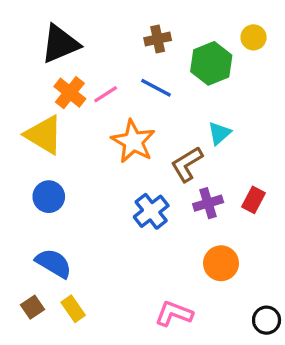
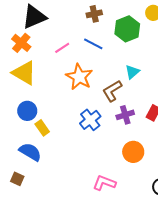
orange cross: (70, 93) -> (21, 43), moved
brown square: (33, 307) -> (17, 179), turned -32
yellow rectangle: (73, 309) -> (42, 128), moved

